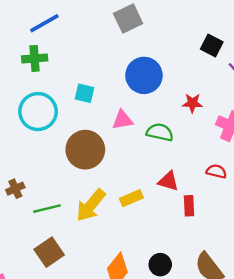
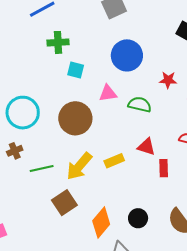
green cross: (35, 58) -> (58, 42), moved
cyan circle: (38, 112) -> (23, 113), moved
brown square: (49, 252) -> (64, 203), moved

